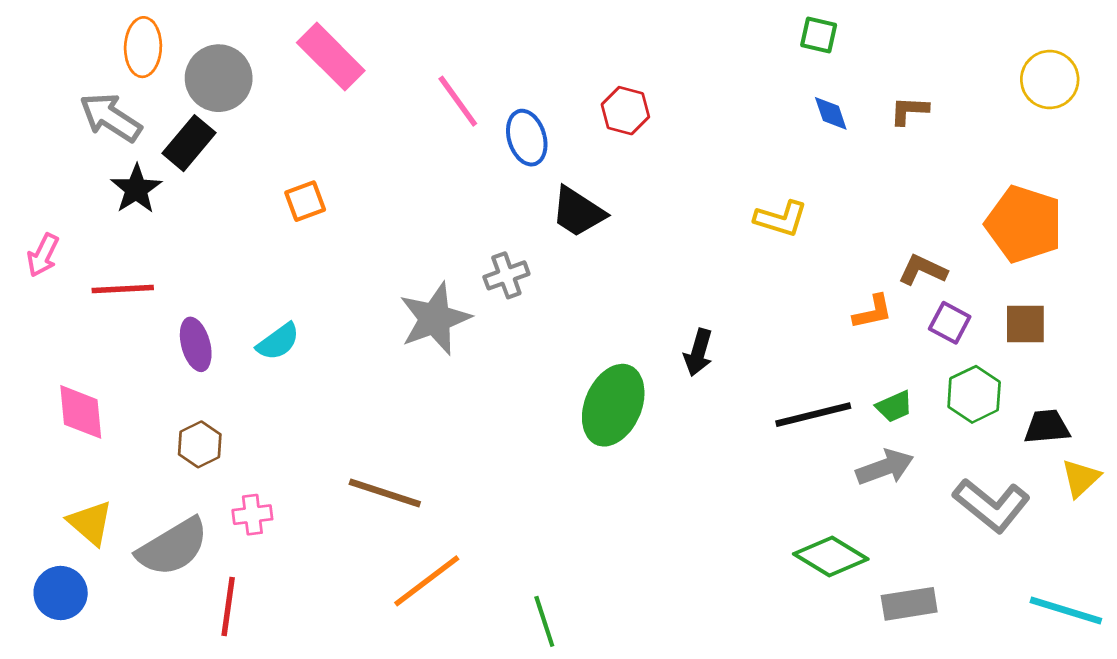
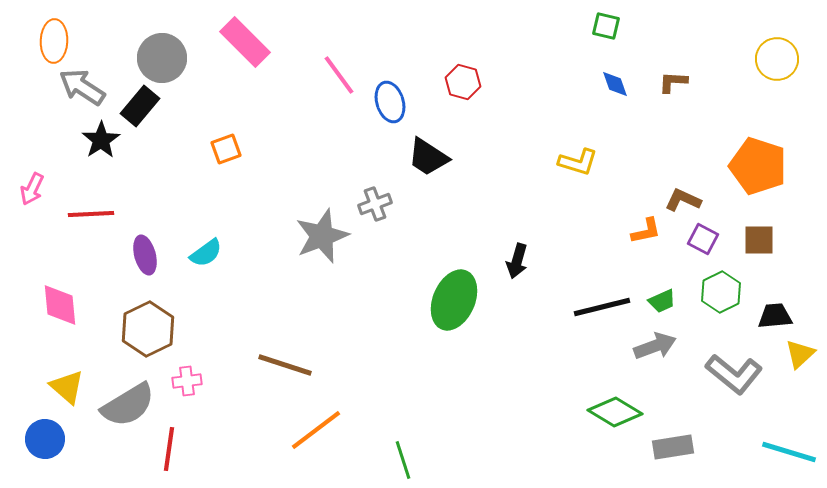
orange ellipse: (143, 47) -> (54, 41), moved
brown hexagon: (200, 444) -> (148, 329), size x1.6

